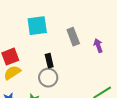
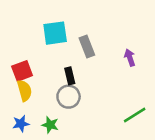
gray rectangle: (73, 37) -> (87, 46), moved
yellow semicircle: (12, 73) -> (24, 91), turned 108

